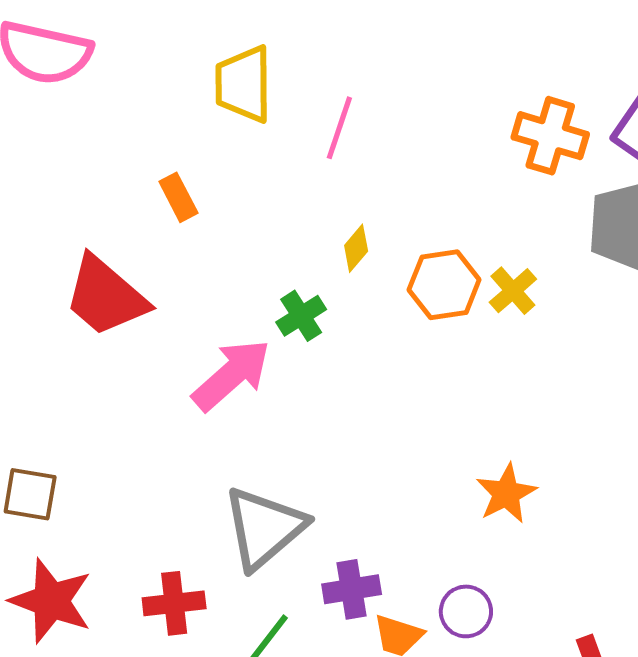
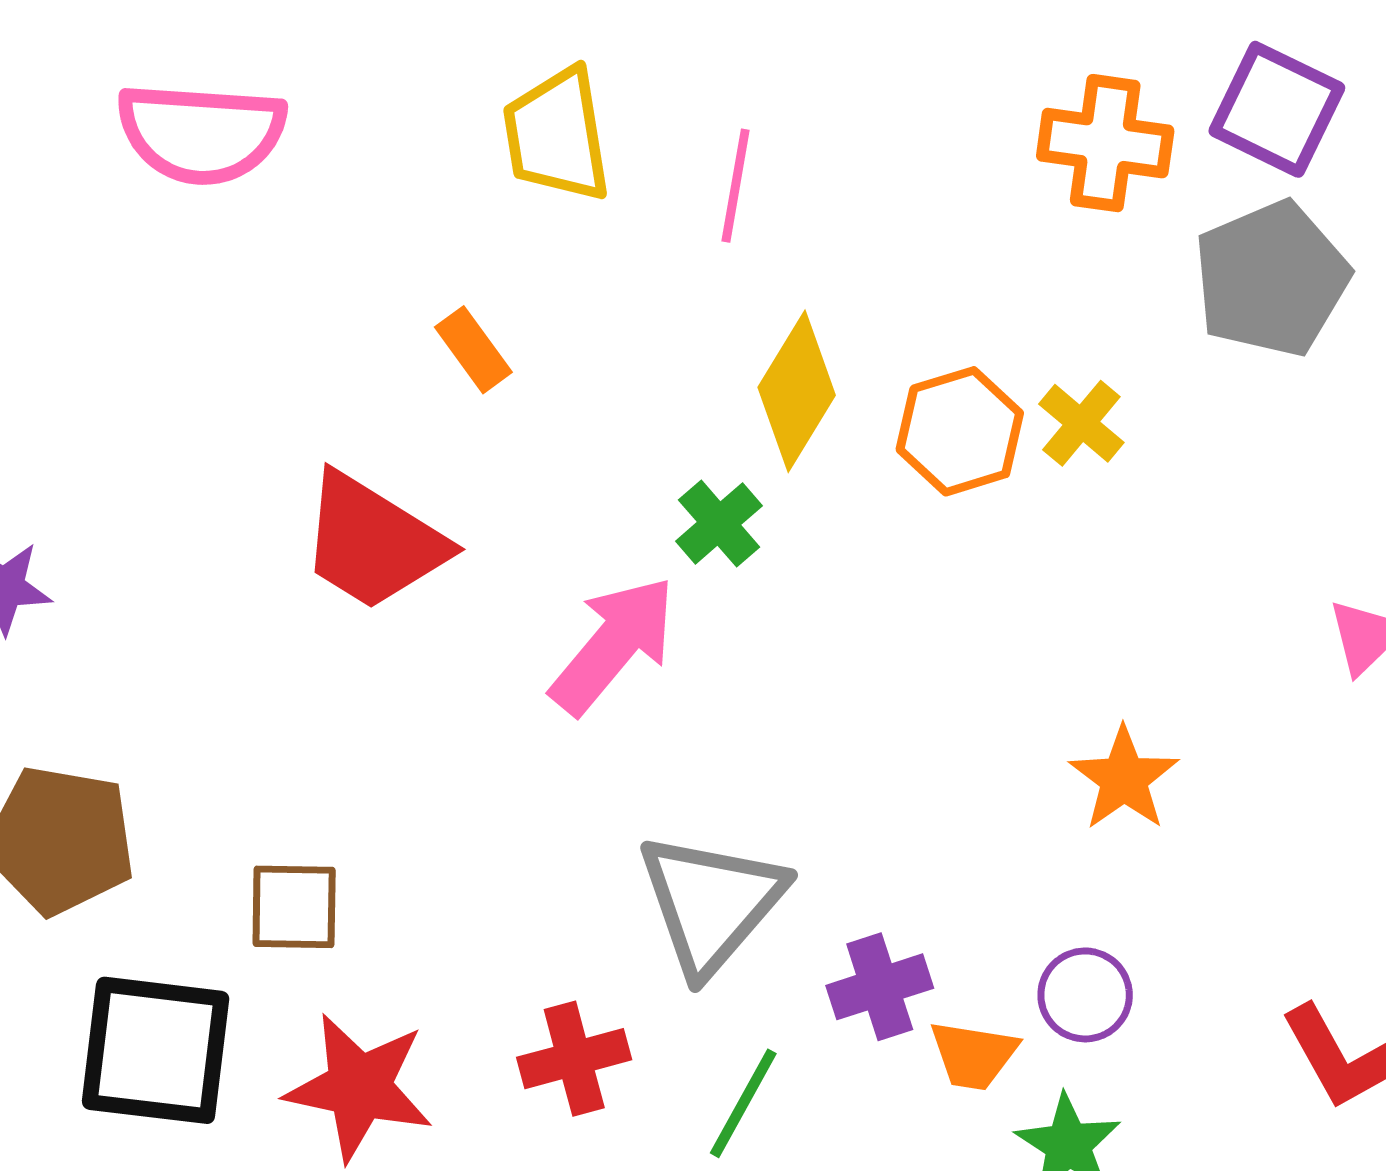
yellow diamond: (356, 248) -> (797, 391), size x1.8

